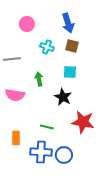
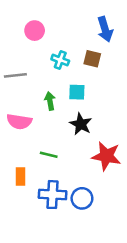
blue arrow: (68, 23) -> (105, 29), moved
cyan square: (70, 72) -> (77, 92), moved
green line: (47, 127) -> (49, 155), moved

